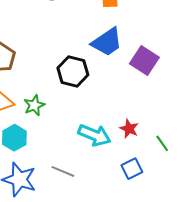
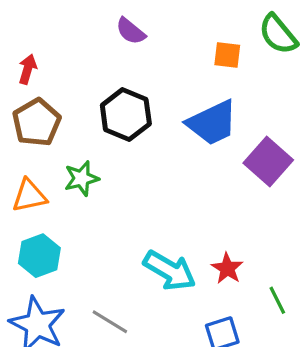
black hexagon: (73, 71) -> (126, 115), moved
green star: (34, 105) -> (82, 178), moved

